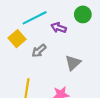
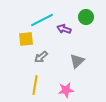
yellow square: (17, 39) -> (26, 39), turned 35
gray arrow: (39, 51) -> (41, 57), moved

